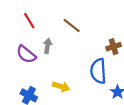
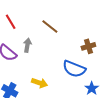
blue semicircle: (98, 71) -> (74, 69), turned -65

